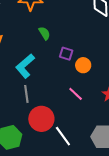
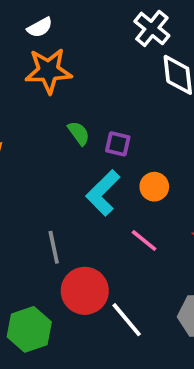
purple square: (66, 54) -> (118, 144), moved
cyan L-shape: (25, 66) -> (103, 193), moved

